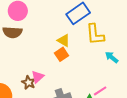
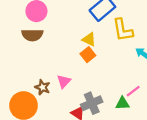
brown star: (29, 82) -> (42, 87), moved

